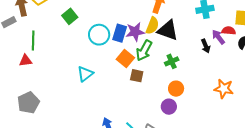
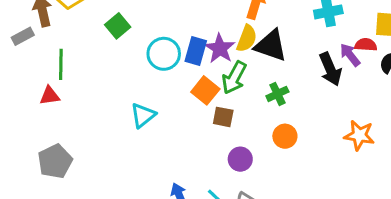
purple star: (135, 32) -> (220, 48), turned -30
black arrow: (206, 46) -> (330, 69), size x1.5
purple circle: (169, 107) -> (240, 159), moved

